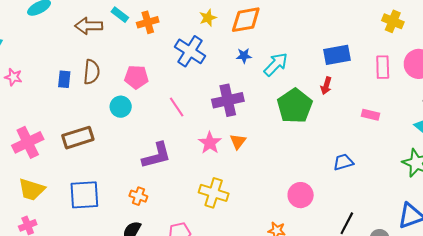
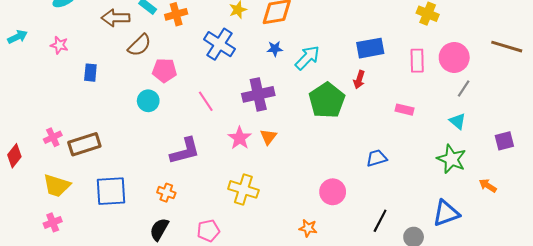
brown semicircle: (91, 72) -> (139, 45), moved, turned 40
pink star: (13, 77) -> (59, 45), moved
brown rectangle: (78, 138) -> (84, 144), moved
pink cross: (28, 142) -> (53, 137), size x0.6

